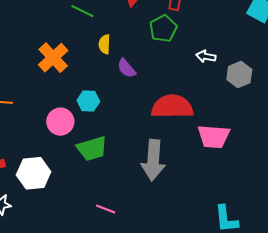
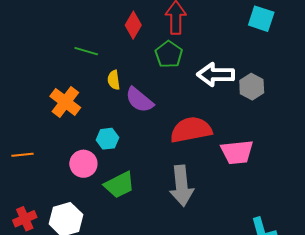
white arrow: (206, 56) -> (216, 75), size x1.8
purple semicircle: (126, 68) -> (139, 100), size x1.4

